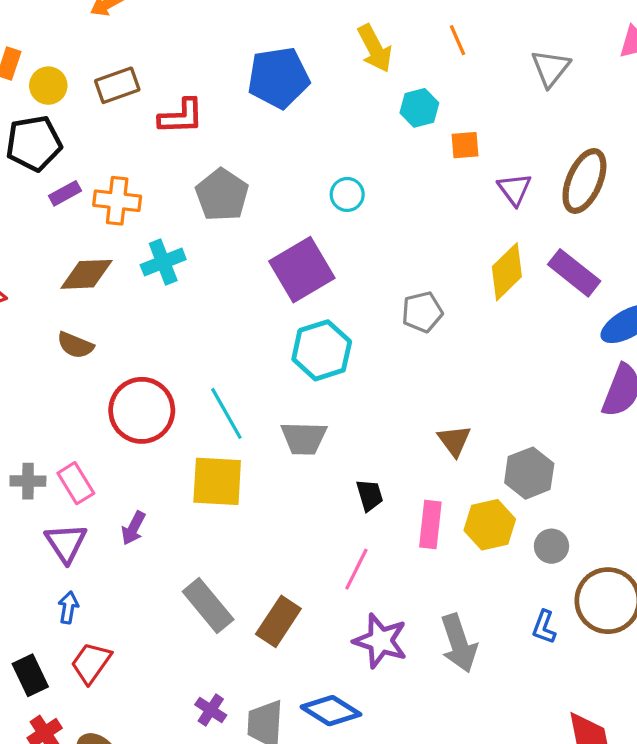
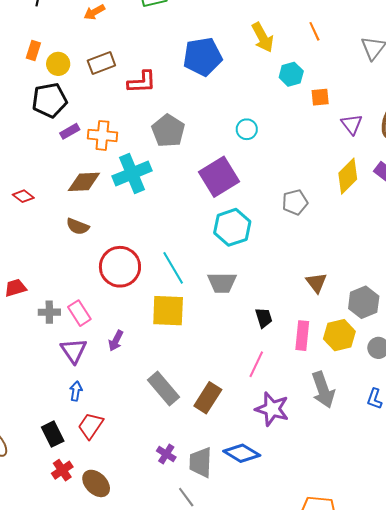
cyan cross: (163, 262) -> (132, 173), size x1.4
gray arrow: (459, 643) -> (323, 390), moved

